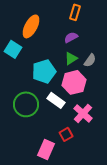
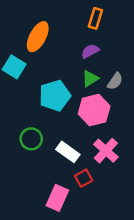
white rectangle: (56, 100) -> (68, 152), moved
green circle: (26, 104) -> (31, 139), size x0.7

